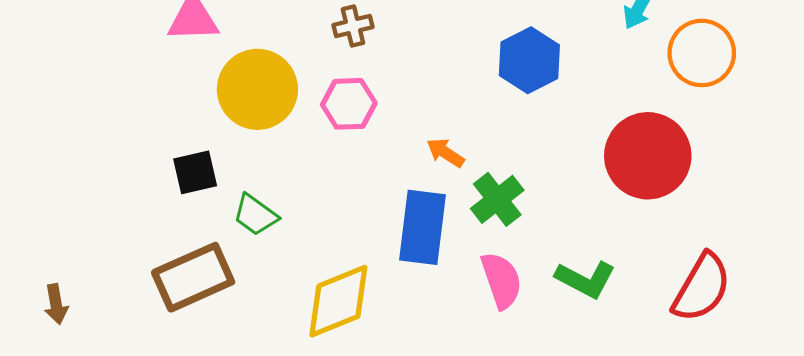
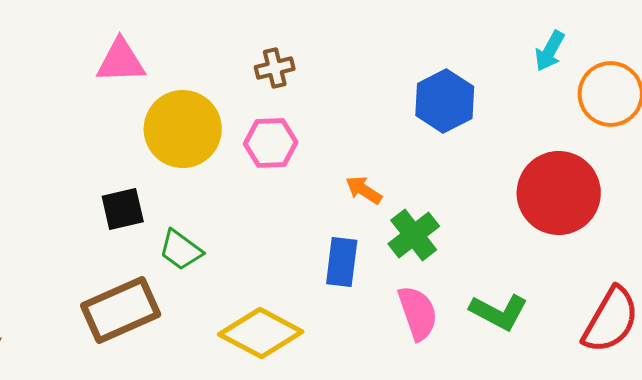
blue rectangle: (423, 227) -> (342, 262), size x0.7
yellow diamond: (338, 301) -> (261, 333), turned 50

